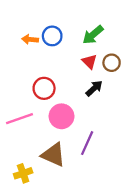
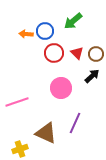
green arrow: (93, 35) -> (73, 21), moved
red circle: (44, 88) -> (54, 53), moved
black arrow: (94, 88) -> (92, 76), moved
pink circle: (62, 116) -> (61, 88), moved

